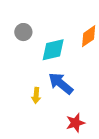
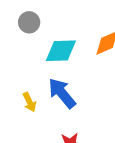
yellow arrow: (36, 96) -> (29, 102), turned -42

